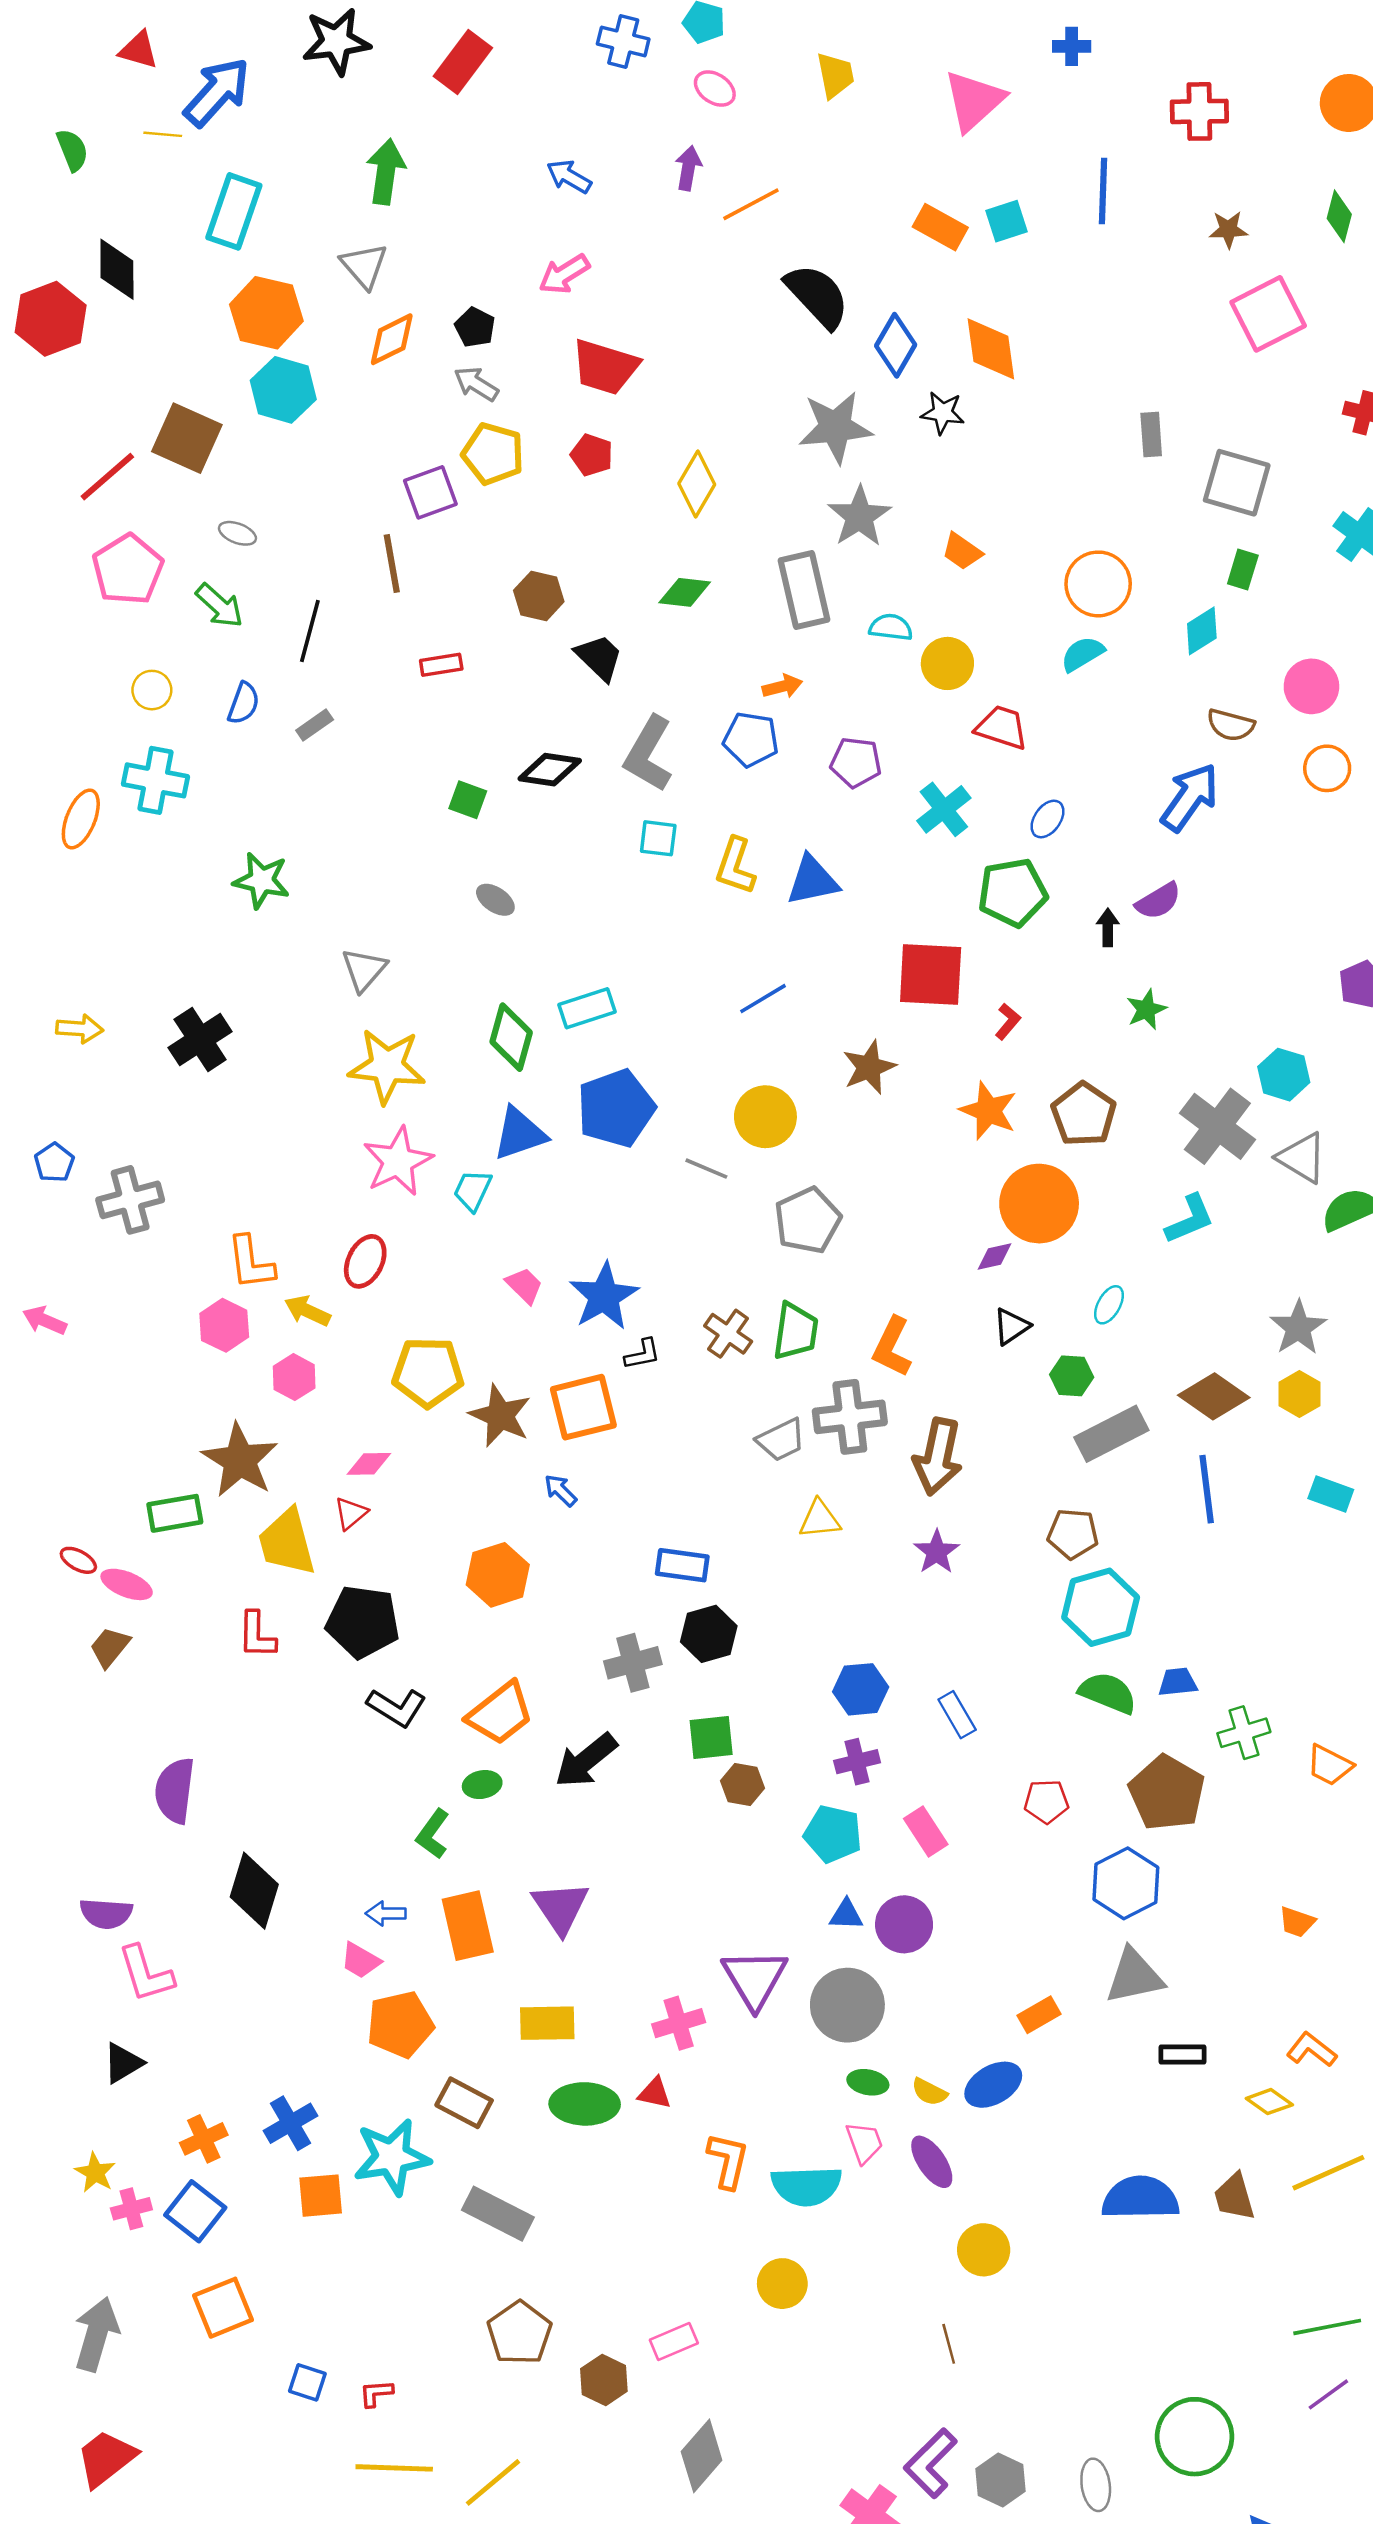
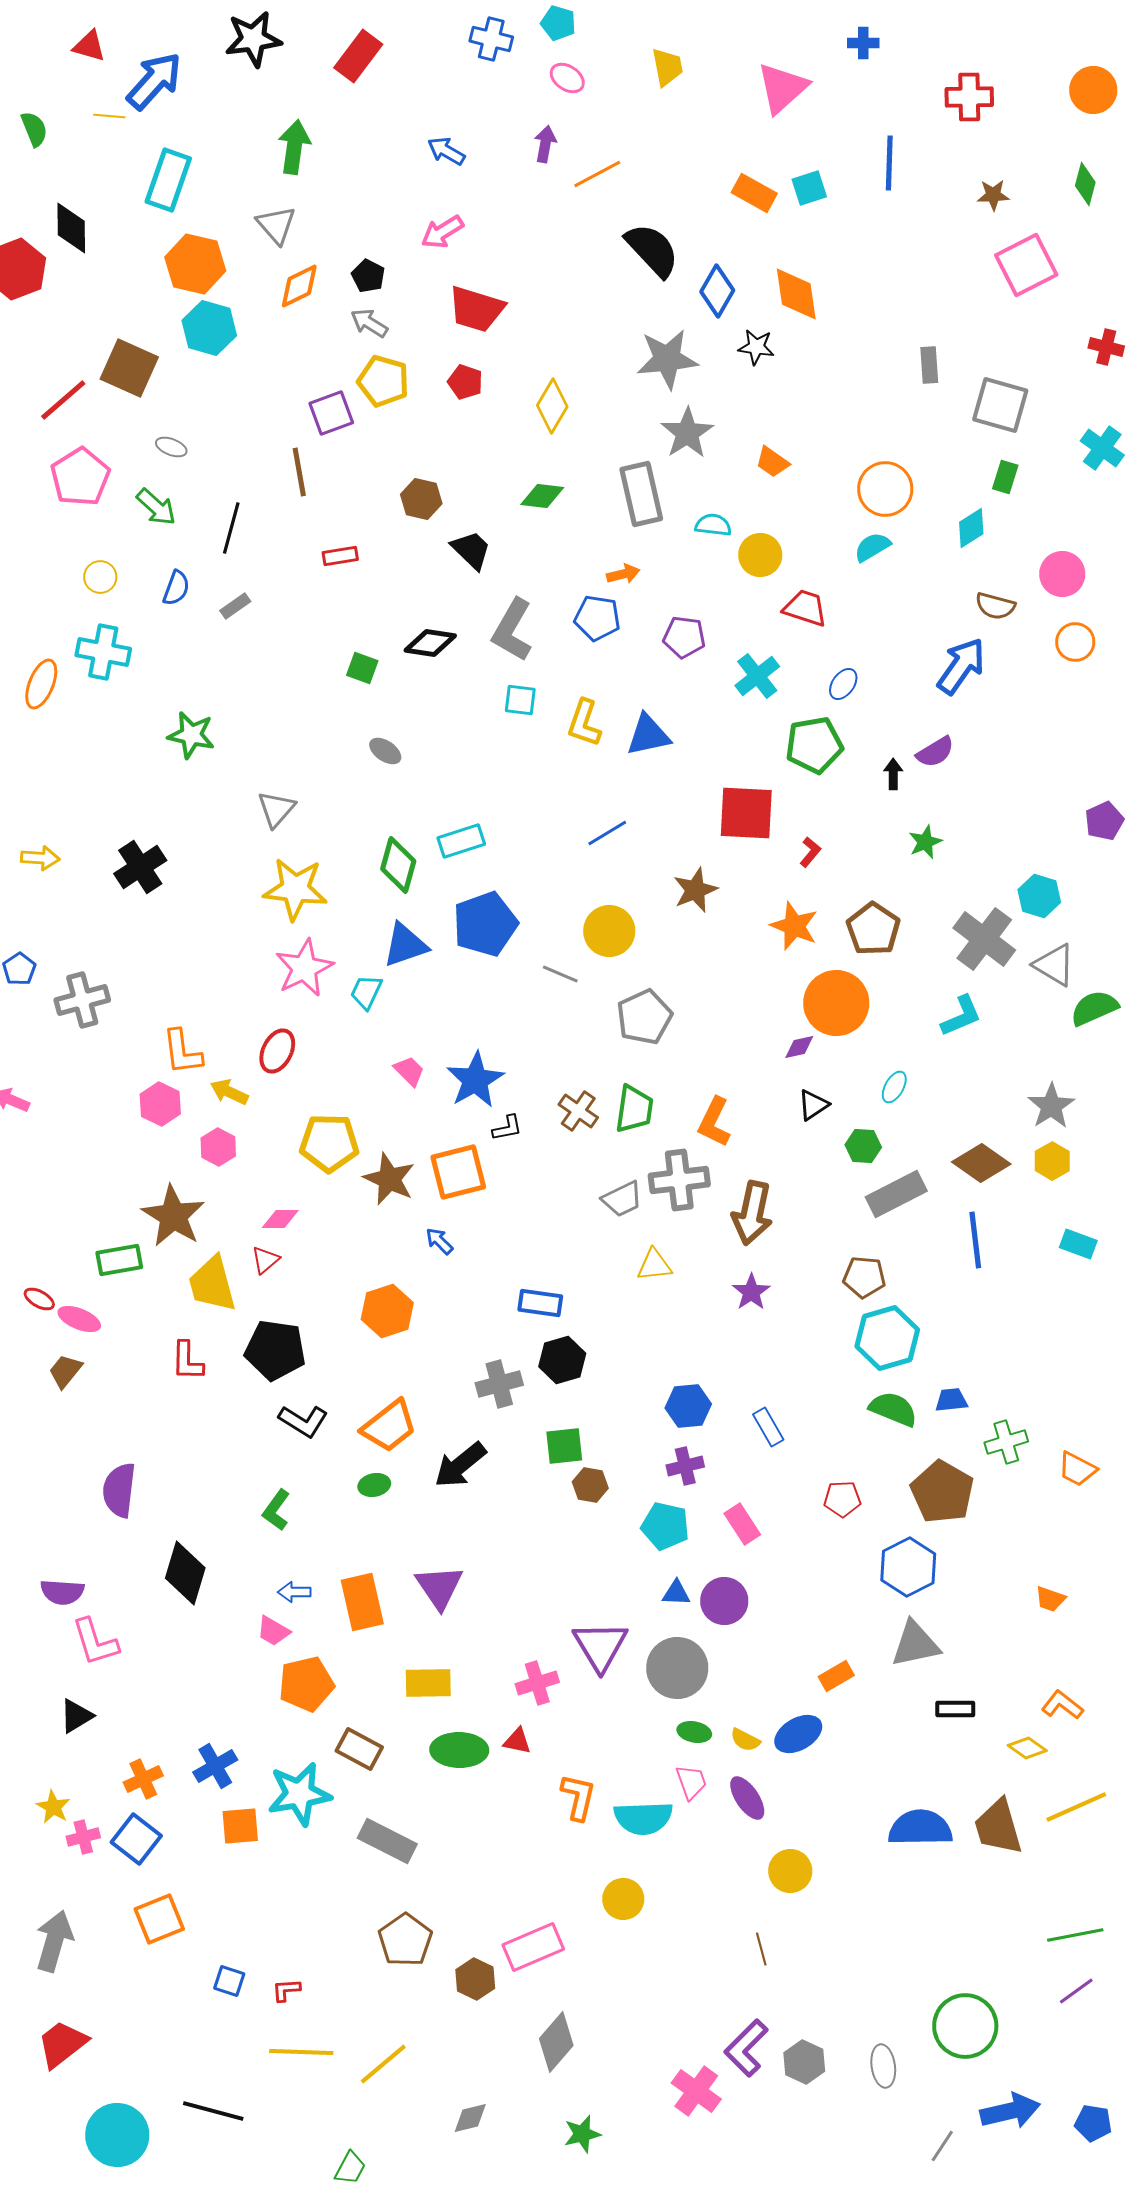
green L-shape: (433, 1834) -> (276, 1510), moved
brown trapezoid: (1234, 2197) -> (998, 1827), size x1.4
pink rectangle: (674, 2341) -> (533, 1947), size x1.5

